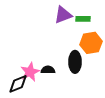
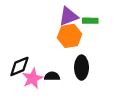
orange hexagon: (91, 43) -> (70, 36), moved
black diamond: (18, 84) -> (19, 66), moved

